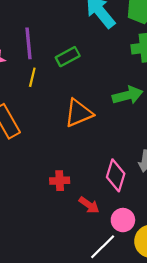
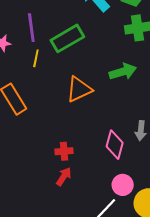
green rectangle: (68, 57) -> (67, 38), size x1.5
red arrow: (89, 205) -> (64, 177), moved, turned -90

